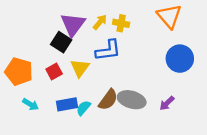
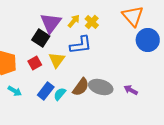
yellow cross: (121, 23) -> (92, 22), turned 32
blue circle: (180, 59) -> (148, 40), moved
purple arrow: (167, 103) -> (131, 90), turned 72
blue rectangle: (67, 104) -> (46, 91), turned -42

